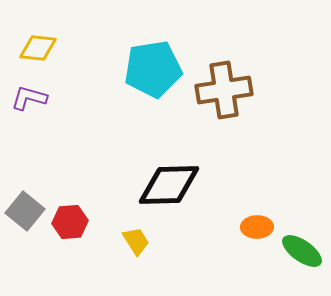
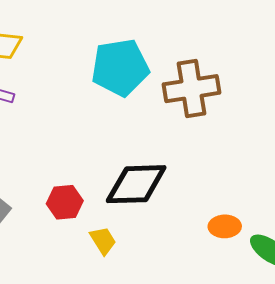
red hexagon: (70, 222) -> (65, 202), moved

